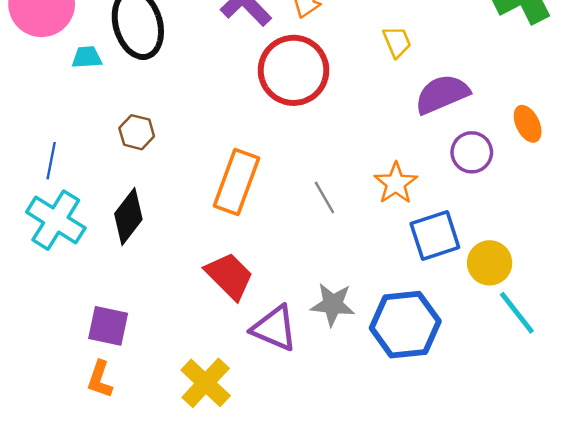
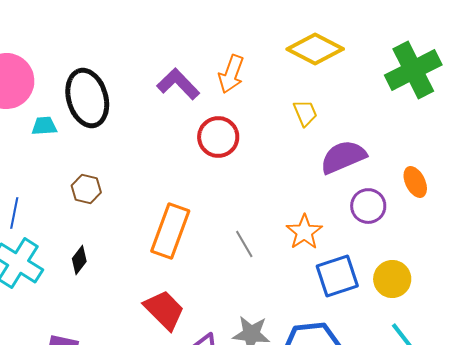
red circle: (294, 70) -> (218, 137), size x0.7
black diamond: (128, 217) -> (79, 260), size x0.6
yellow circle: (490, 263) -> (392, 279), moved

